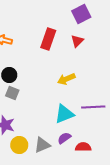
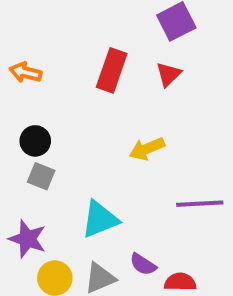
cyan triangle: (64, 114) -> (100, 219), moved
purple semicircle: (64, 138) -> (143, 264), turned -112

